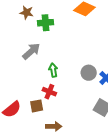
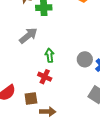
brown square: (37, 106) -> (31, 99), moved

